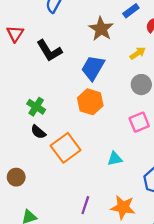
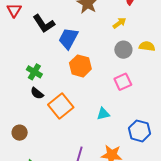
blue trapezoid: (93, 68) -> (68, 38), moved

